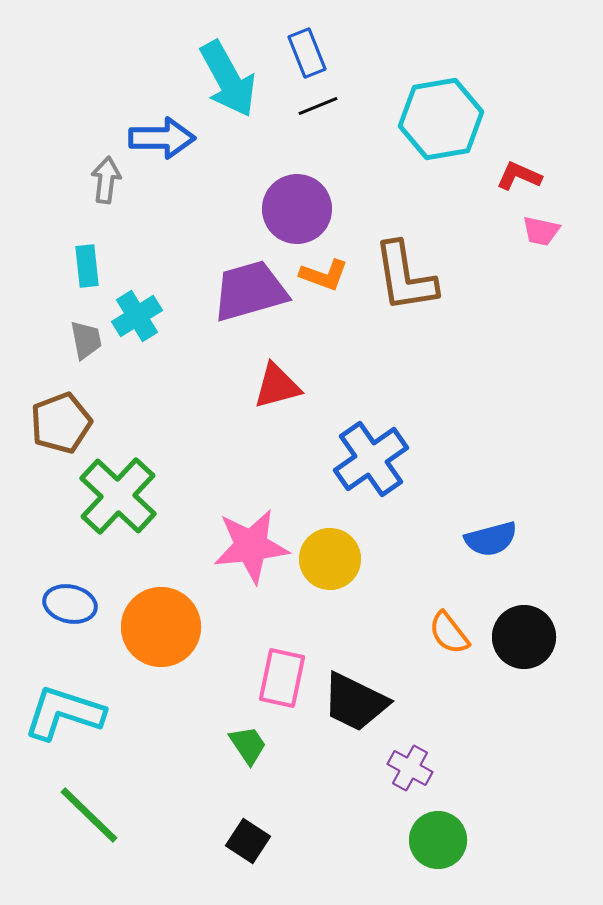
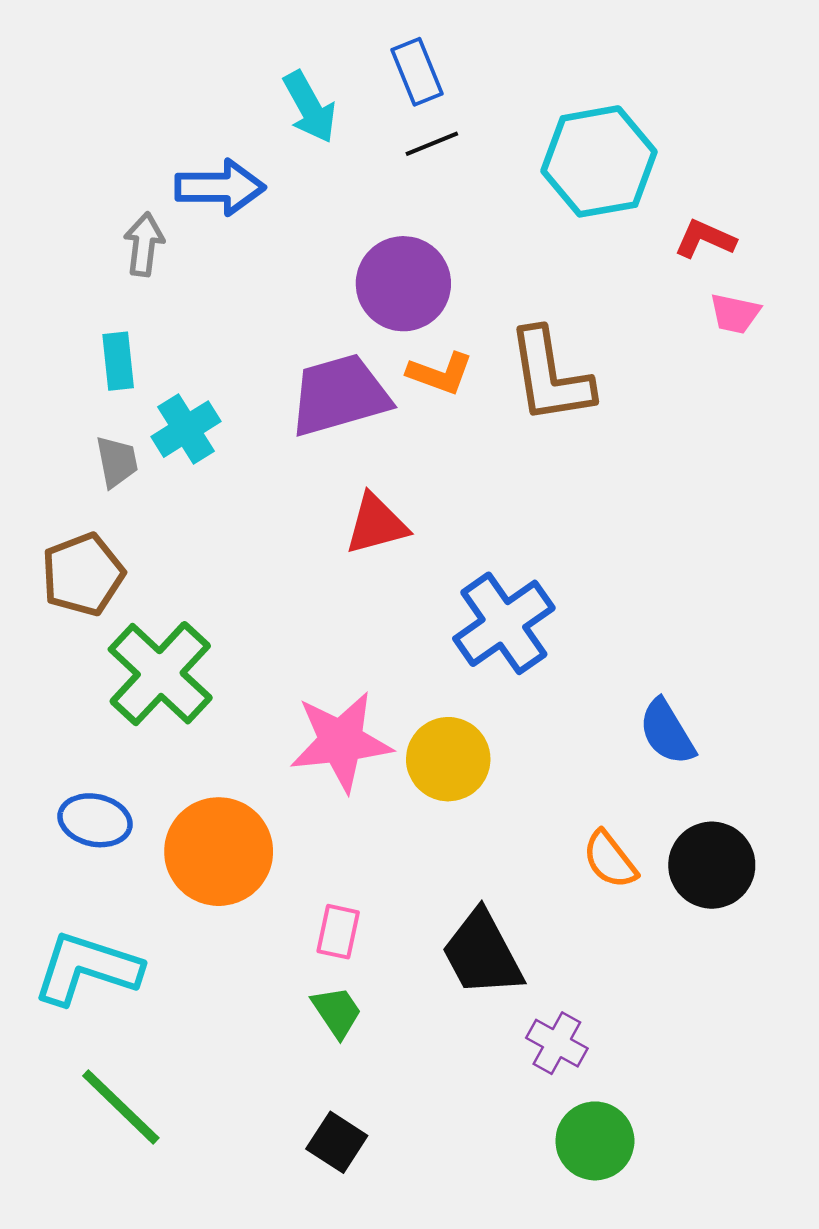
cyan arrow: (228, 79) -> (310, 107), size x0.7
blue semicircle: (491, 539) -> (667, 732), turned 74
pink rectangle: (282, 678) -> (338, 932), moved, size x0.7
black trapezoid: (355, 702) -> (482, 953), turned 36

